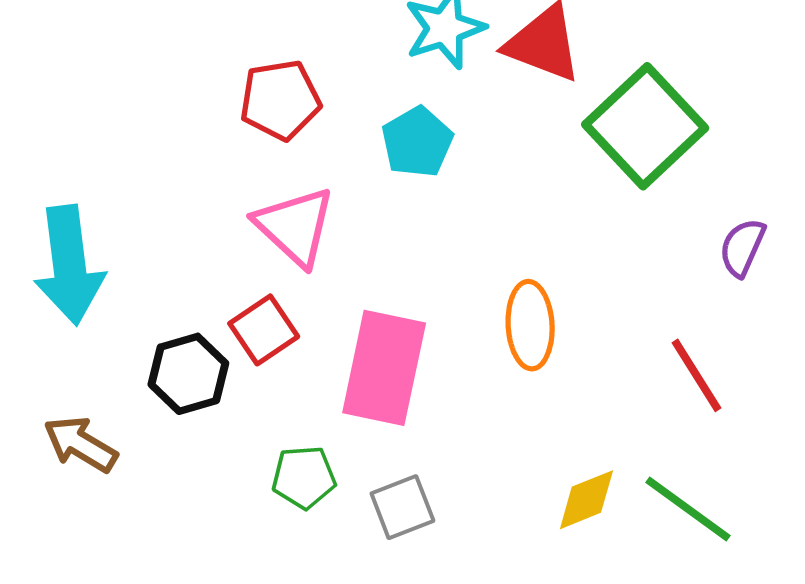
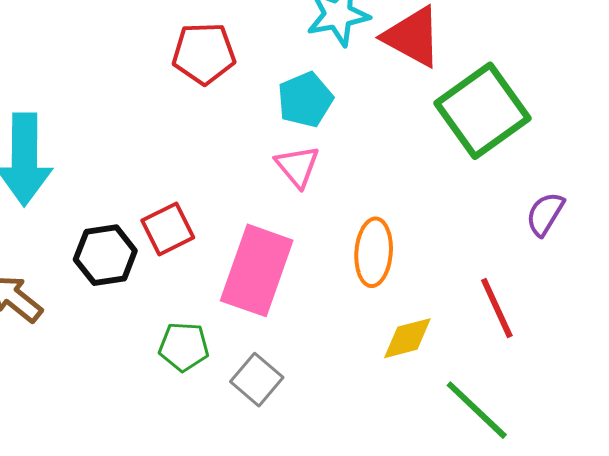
pink triangle: (295, 226) -> (297, 166), moved, size x0.7
yellow diamond: (586, 500) -> (407, 338), moved
gray square: (402, 507) -> (257, 380), turned -36

